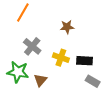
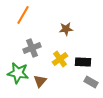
gray cross: (32, 46) -> (32, 48), turned 30
yellow cross: (61, 58) -> (60, 59), turned 35

